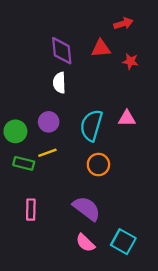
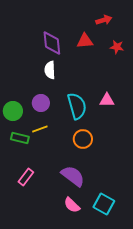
red star: (130, 61) -> (117, 47), moved
cyan semicircle: (91, 125) -> (77, 106), turned 148
pink rectangle: (31, 210) -> (26, 177), turned 36

